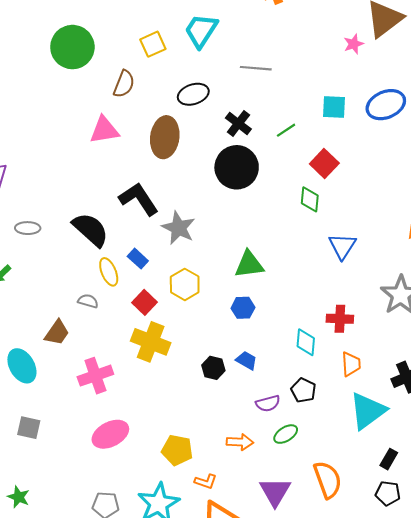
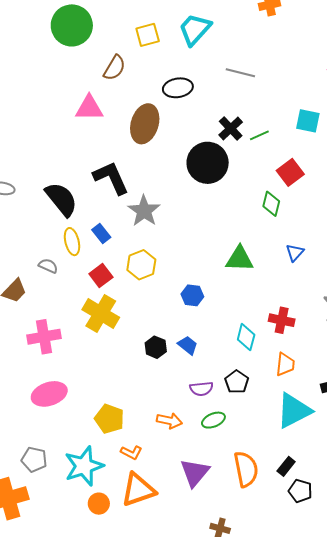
black cross: (238, 124) -> (231, 128), moved
blue triangle: (342, 246) -> (295, 253), size x0.7
green triangle: (249, 265) -> (240, 259), moved
black rectangle: (389, 459) -> (286, 466), moved

